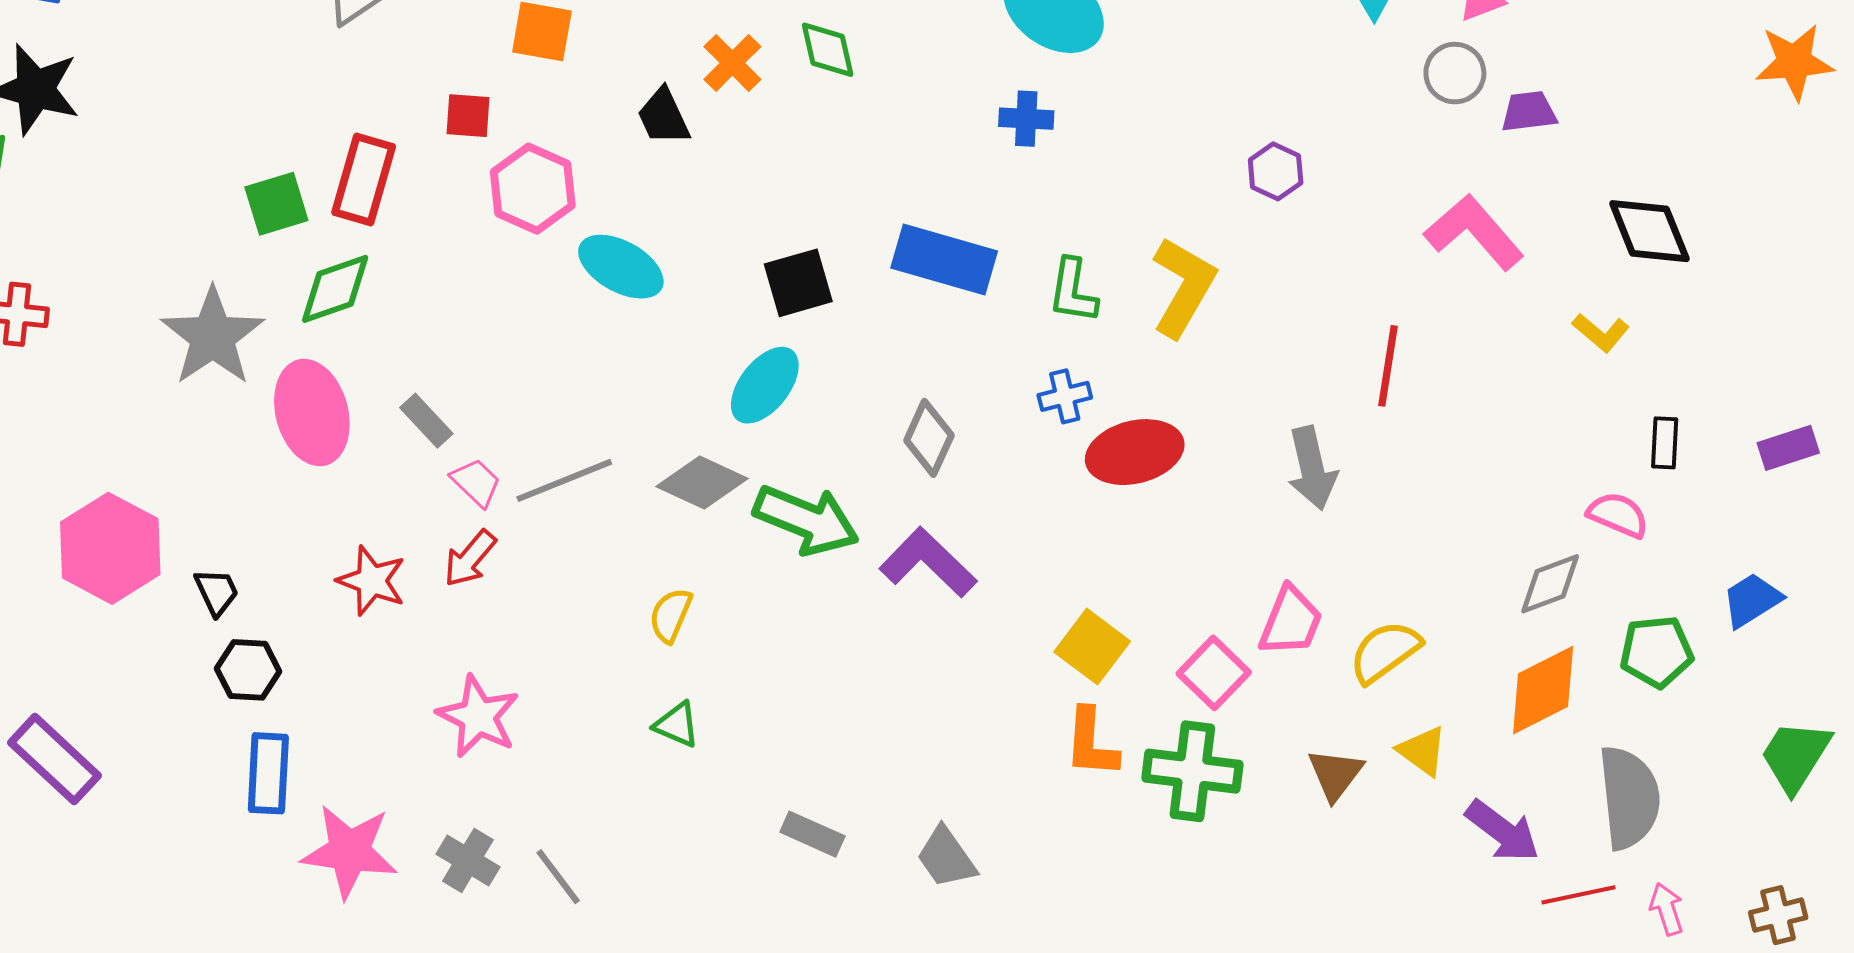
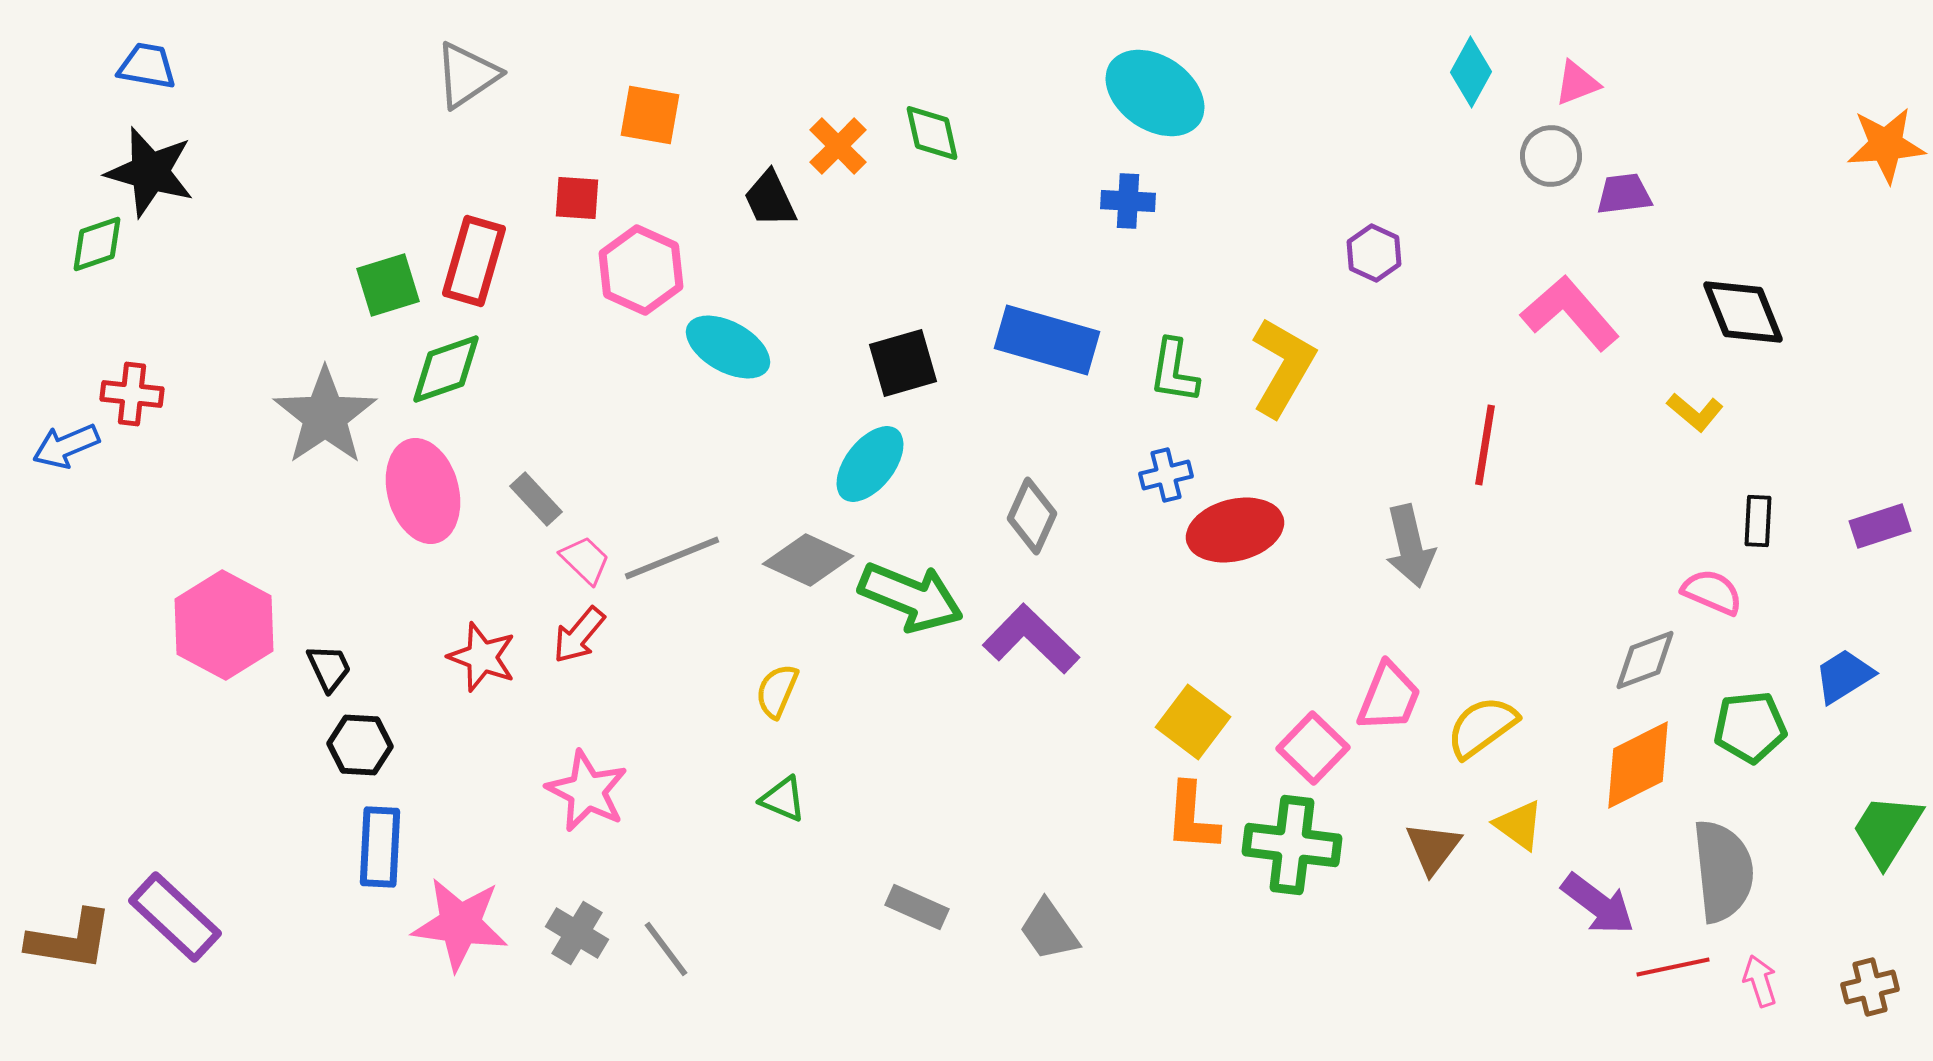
purple rectangle: (54, 759) -> (175, 917), moved

